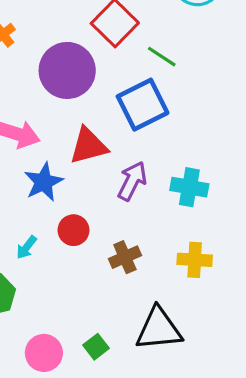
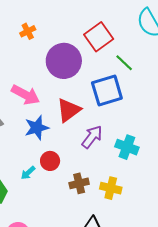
red triangle: (88, 146) -> (69, 110), turned -32
cyan arrow: (27, 247) -> (28, 173), moved
yellow cross: (195, 260) -> (111, 188), moved

